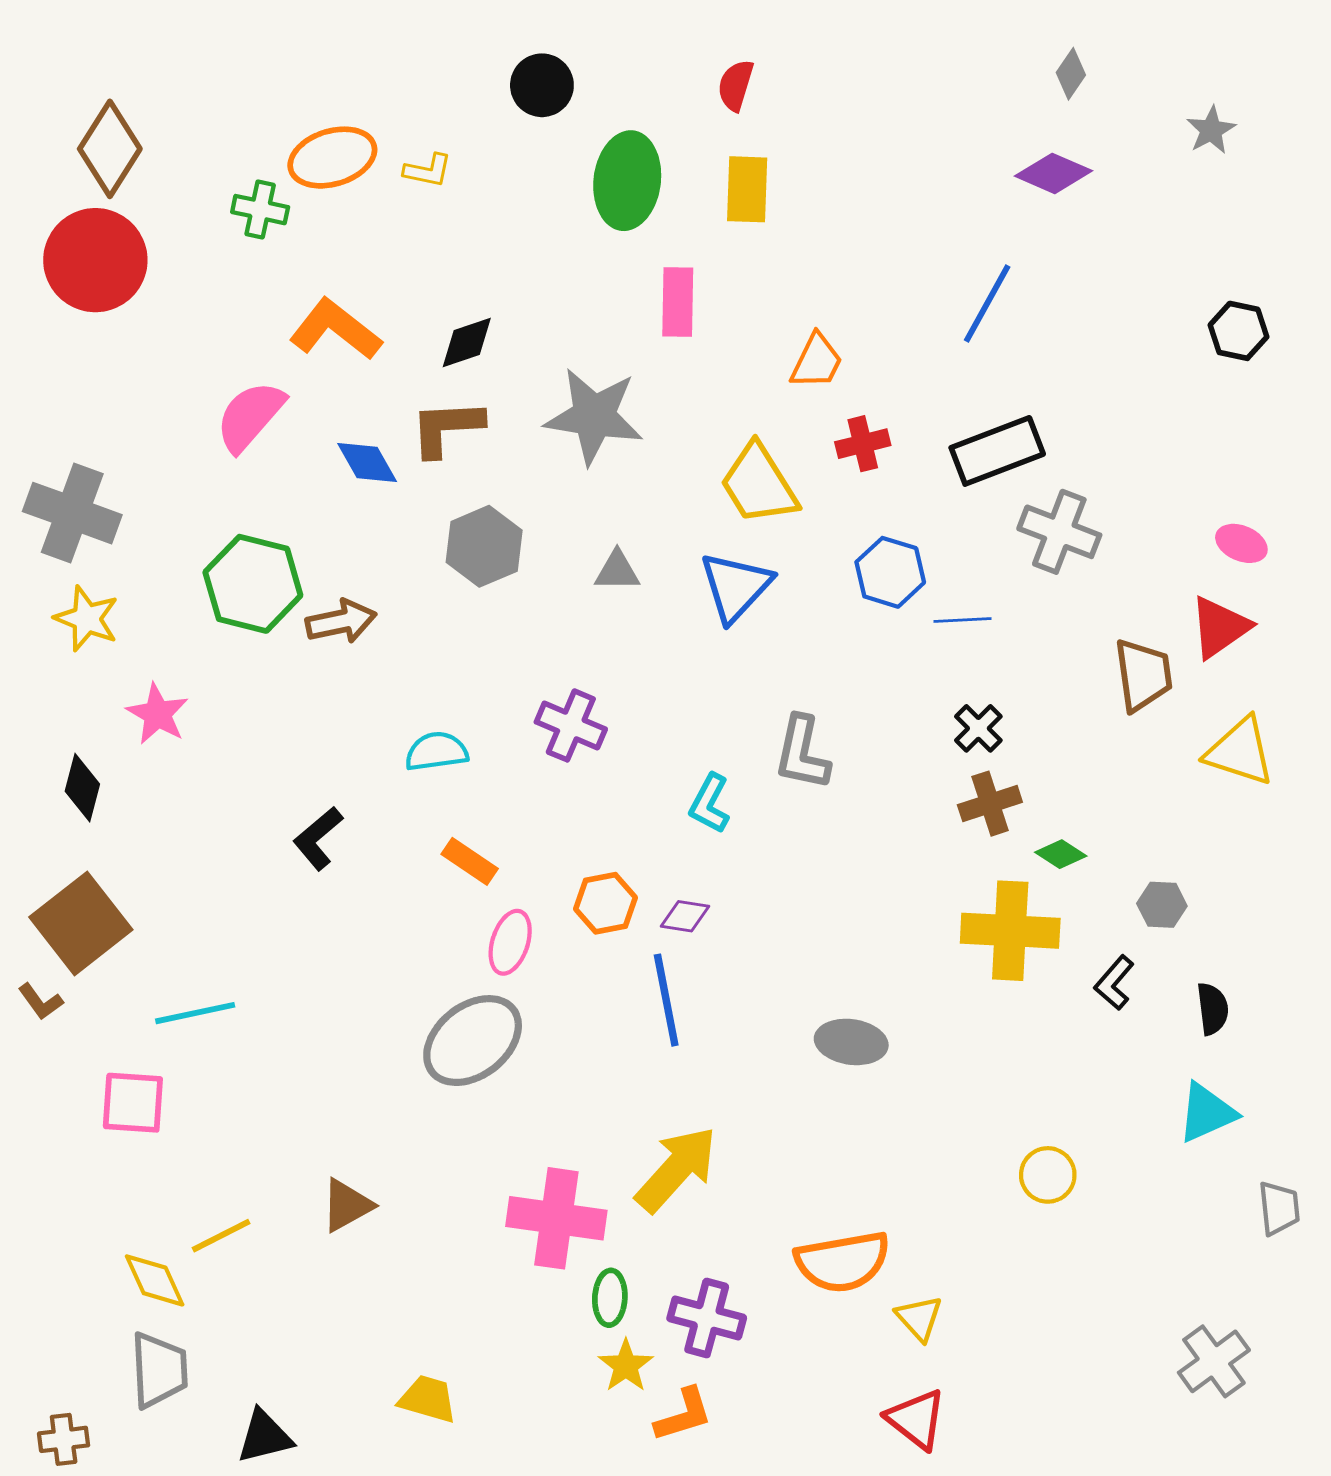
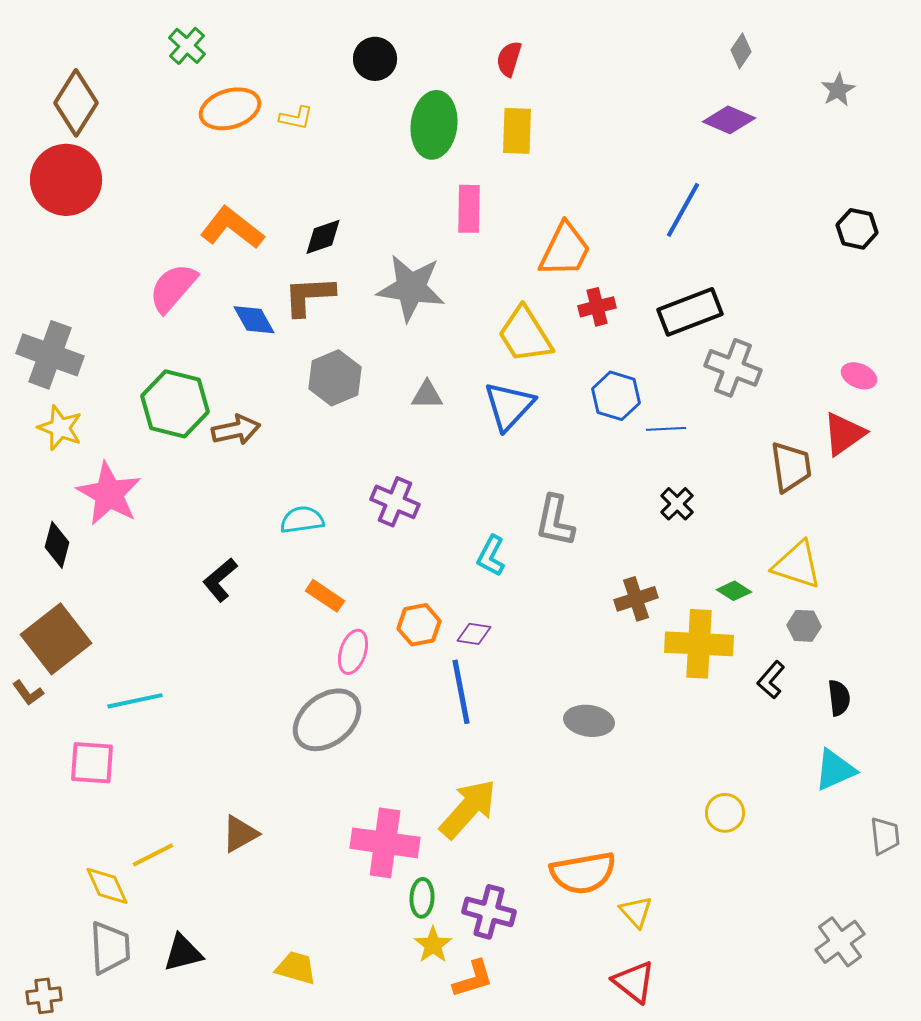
green cross: (260, 210) -> (187, 46), moved, turned 30
orange trapezoid: (817, 361) -> (565, 250), size x1.4
pink star: (158, 714) -> (109, 494), size x1.5
yellow triangle: (1240, 751) -> (797, 565), moved
brown cross: (990, 804) -> (636, 599), moved
black triangle: (264, 1437) -> (183, 953), moved

